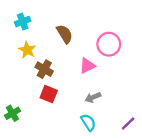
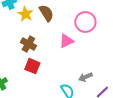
yellow star: (27, 50) -> (25, 14), moved
gray arrow: (93, 97) -> (85, 77), moved

